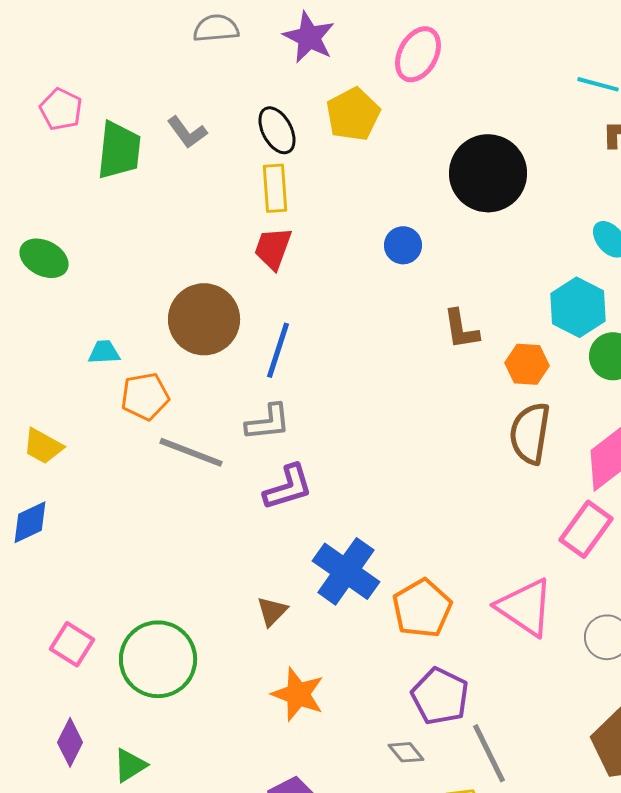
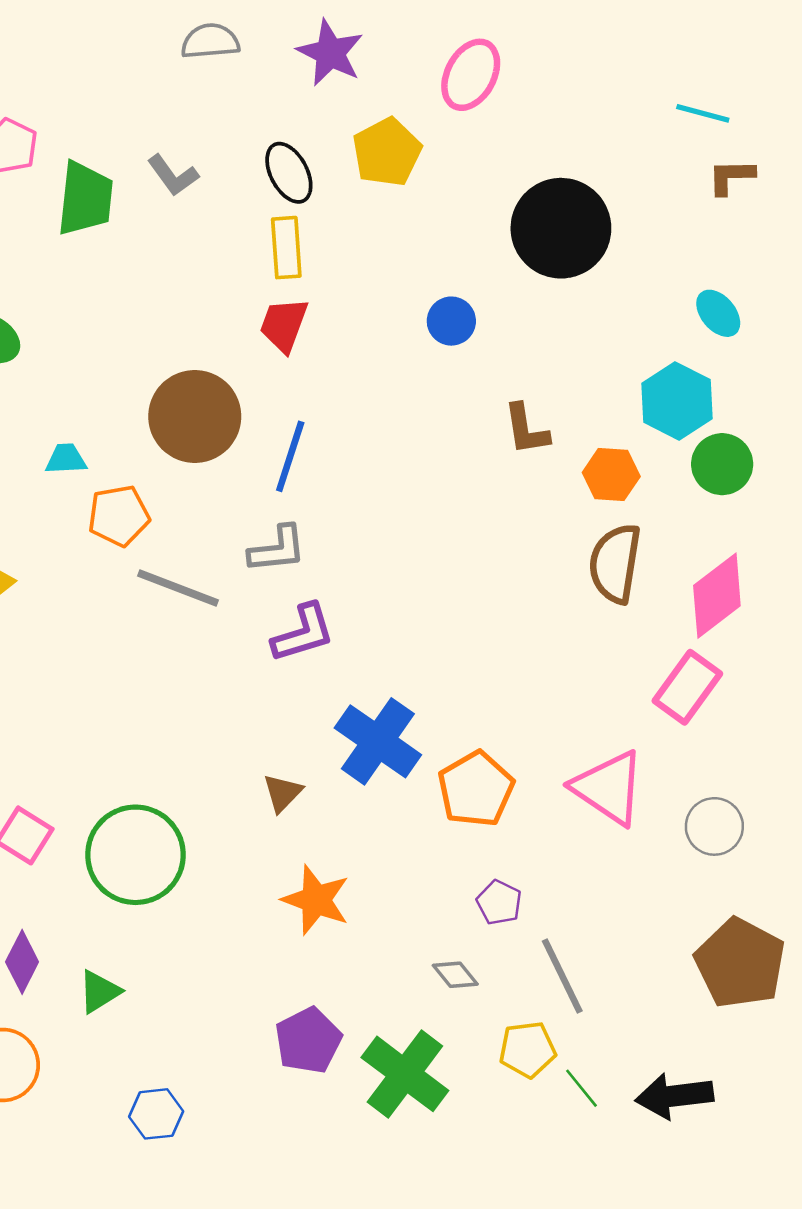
purple pentagon: (440, 696) -> (499, 903), size x0.6

